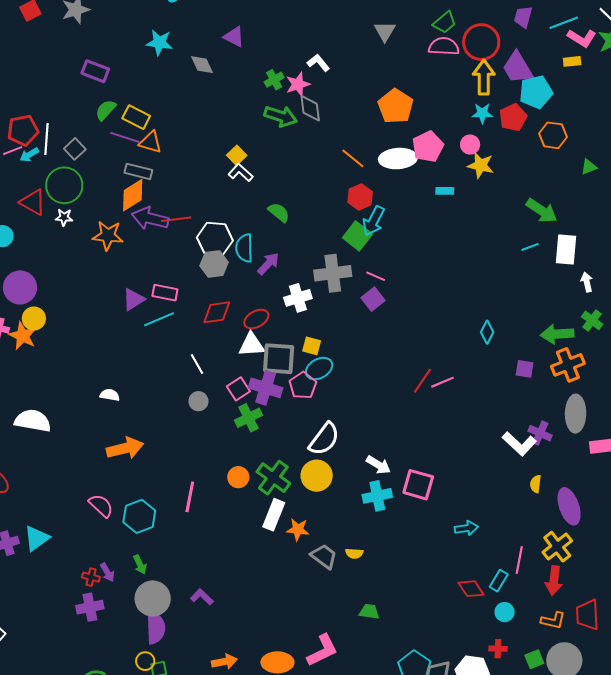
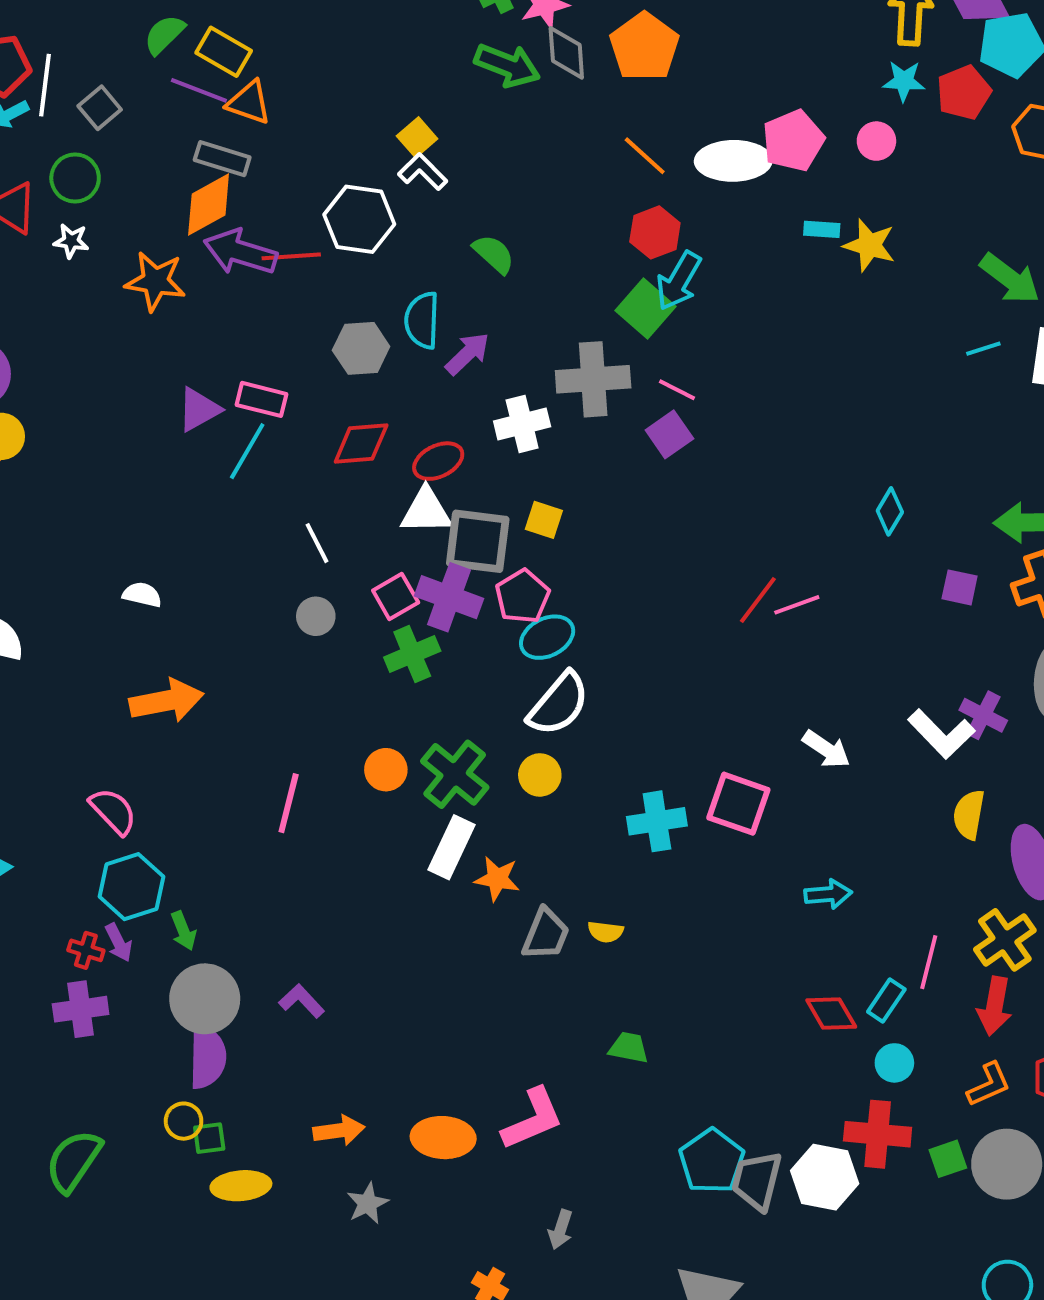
orange pentagon: (396, 106) -> (644, 47), moved
yellow star: (481, 165) -> (869, 245), moved
green circle: (64, 185) -> (75, 178), size x0.7
white hexagon: (215, 239) -> (359, 219), moved
cyan line: (159, 319) -> (247, 451), turned -40
cyan ellipse: (319, 369) -> (547, 637), moved
white arrow: (378, 465) -> (826, 749), moved
yellow circle: (317, 476) -> (540, 775), size x0.7
yellow semicircle: (536, 484) -> (969, 815), size x1.4
cyan hexagon: (139, 516) -> (131, 887), moved
gray trapezoid: (324, 556) -> (546, 934), turned 72
orange L-shape: (553, 620) -> (989, 1085), turned -40
red cross: (498, 649) -> (878, 1134), size x1.8

